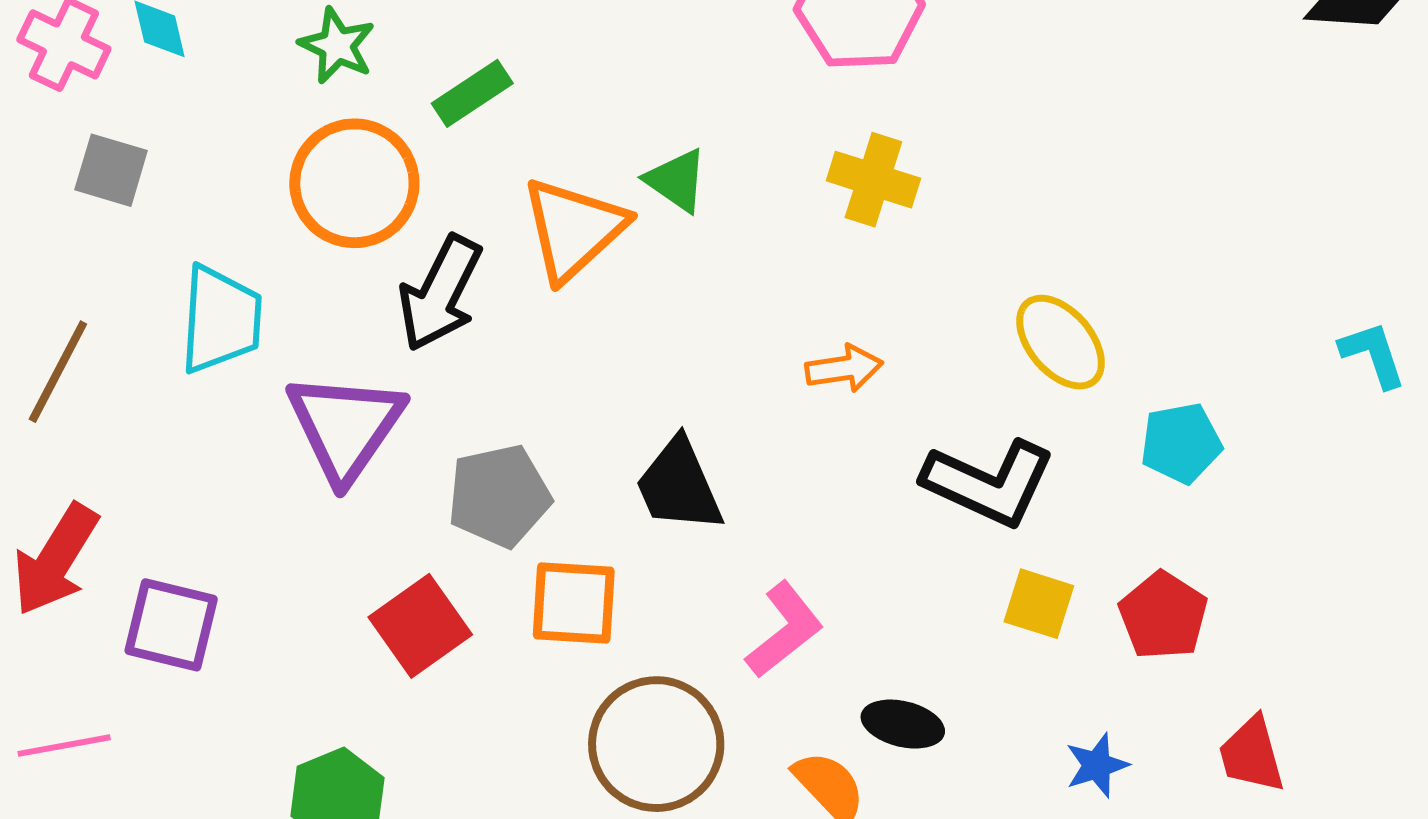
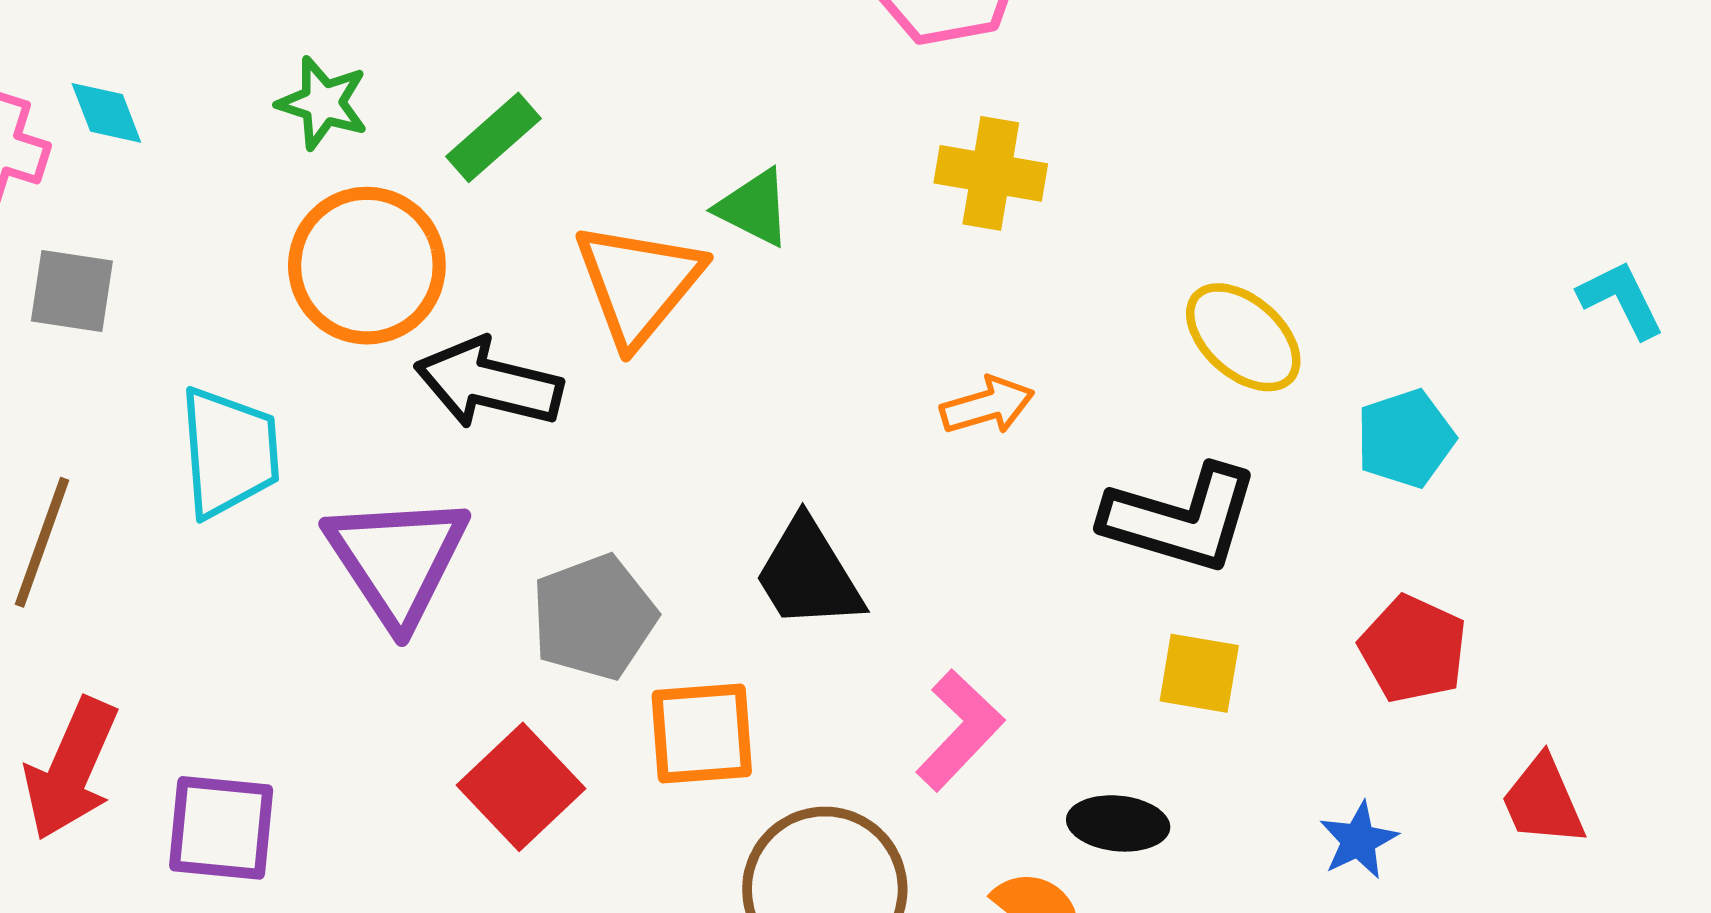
black arrow: (440, 293) -> (489, 383), turned 85
yellow square: (1039, 604) -> (1199, 673), moved

